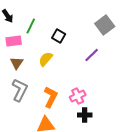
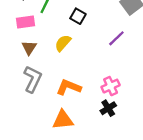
pink cross: (78, 96) -> (111, 86), moved
orange L-shape: (51, 97) -> (69, 87), turned -95
black cross: (85, 115) -> (108, 108), turned -32

